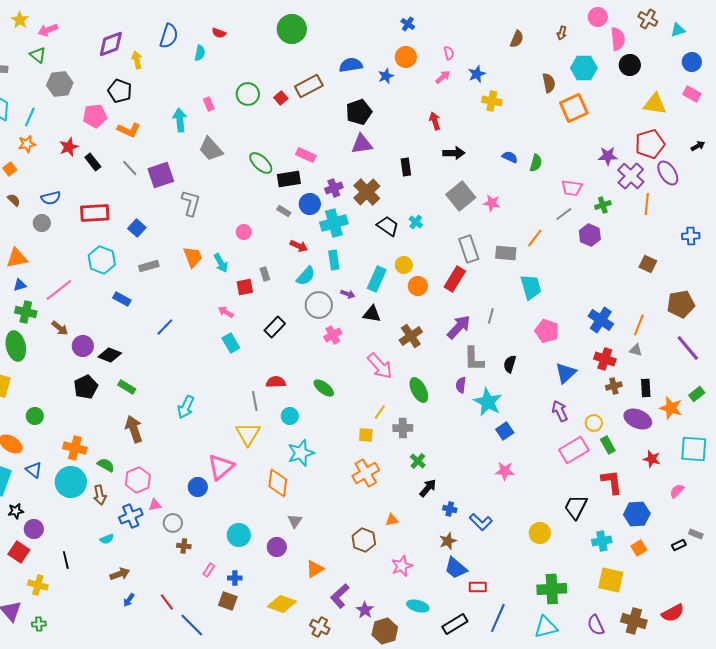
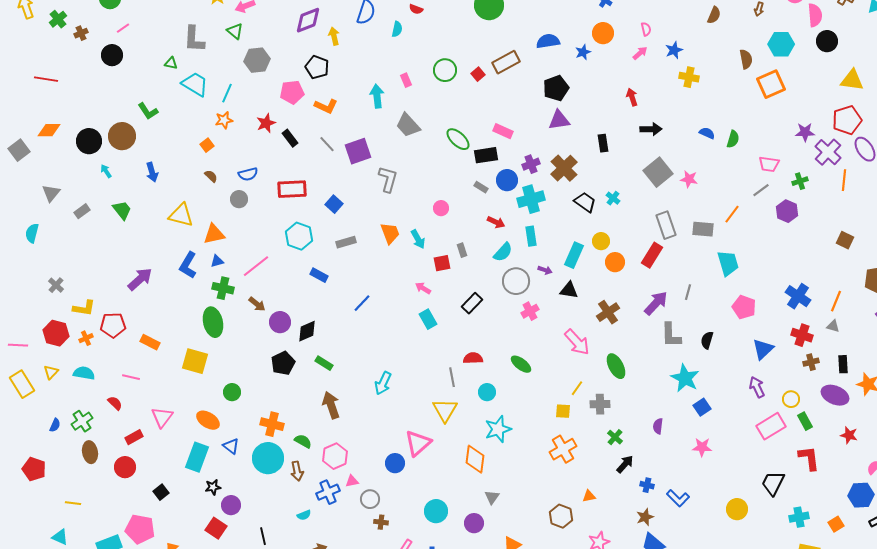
black diamond: (110, 355) -> (307, 331), turned -45
purple semicircle: (461, 385) -> (658, 426), moved
blue hexagon: (637, 514) -> (861, 495), moved

